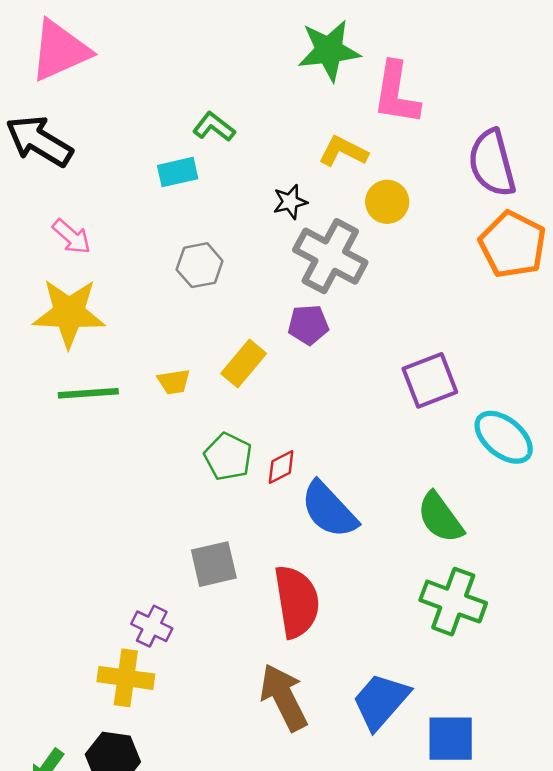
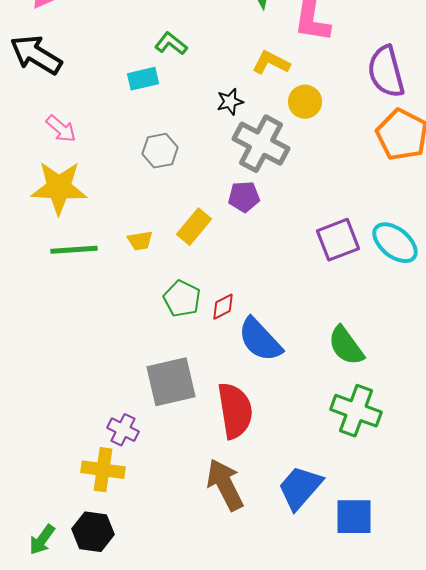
cyan ellipse: (504, 437) -> (395, 243), moved
gray square: (214, 564) -> (171, 382), size x1.4

